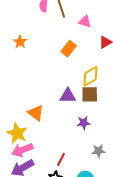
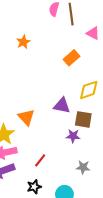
brown square: (90, 94) -> (83, 119), moved
red line: (61, 159) -> (40, 160), moved

